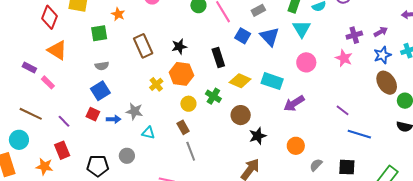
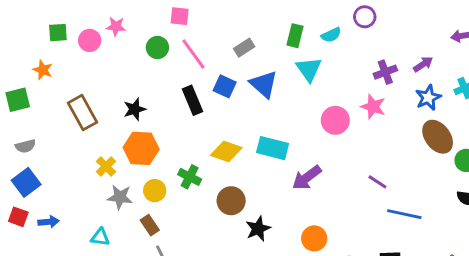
black rectangle: (218, 58) -> (193, 100), moved
pink circle: (306, 62) -> (335, 120), moved
gray star: (134, 111) -> (120, 197), moved

